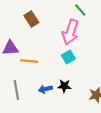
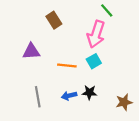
orange line: (29, 61) -> (67, 65), moved

